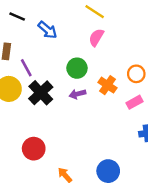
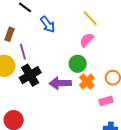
green circle: (77, 68) -> (78, 64), moved
purple arrow: (77, 94) -> (60, 83), size x1.5

